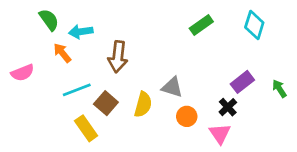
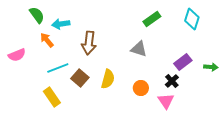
gray triangle: (172, 87) -> (139, 49), moved
green arrow: (279, 89) -> (211, 67), turned 128
yellow rectangle: (86, 128) -> (52, 97), moved

